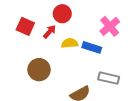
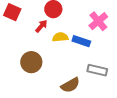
red square: (25, 26) -> (12, 12), moved

